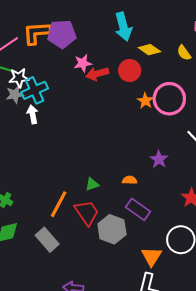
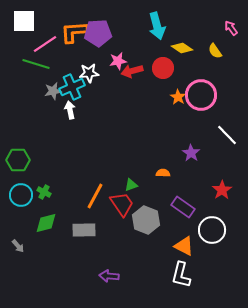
white star: (19, 78) -> (89, 73), moved
green triangle: (92, 184) -> (131, 185), moved
purple rectangle: (138, 209) -> (183, 207), moved
gray rectangle: (47, 240) -> (84, 230), turned -50
orange triangle: (152, 256) -> (184, 246), turned -35

